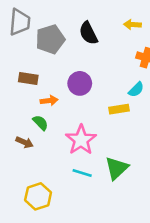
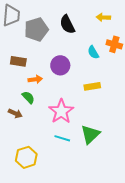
cyan semicircle: (136, 90) -> (93, 52), moved, turned 104

